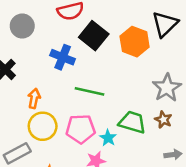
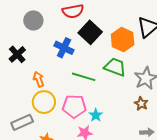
orange arrow: (34, 98) -> (39, 79), turned -35
green trapezoid: (132, 122) -> (115, 67), moved

